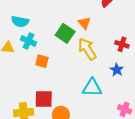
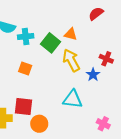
orange triangle: (84, 23) -> (71, 34), turned -40
cyan cross: (28, 41) -> (26, 37), moved, turned -35
blue star: (117, 70) -> (93, 75), moved

